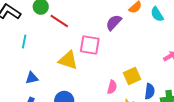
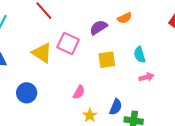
cyan semicircle: (157, 14) -> (140, 55), moved
yellow square: (132, 76) -> (107, 60), moved

